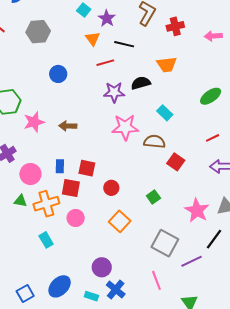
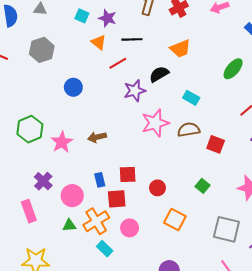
cyan rectangle: (46, 240) -> (105, 249), moved

